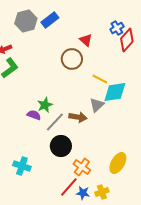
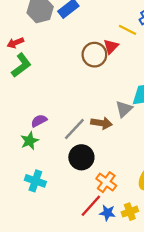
red triangle: (86, 40) -> (111, 46), moved, turned 32
yellow line: (100, 79) -> (127, 30), moved
green star: (45, 105) -> (30, 141), moved
purple semicircle: (34, 115) -> (39, 121), moved, turned -48

